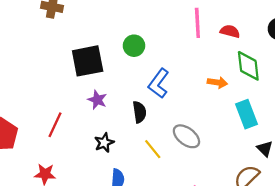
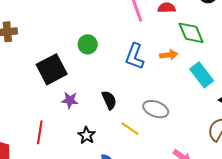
blue L-shape: (159, 83) -> (135, 56), moved

